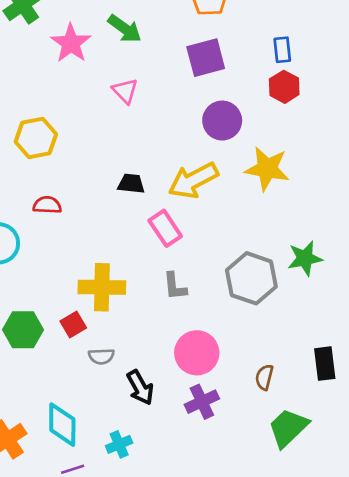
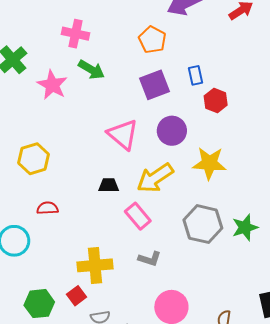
blue rectangle: (282, 50) -> (196, 75), moved
pink triangle: (125, 91) -> (123, 134), moved, size x1.6
gray hexagon: (251, 278) -> (203, 224), moved
gray L-shape: (175, 286) -> (150, 259), turned -60

